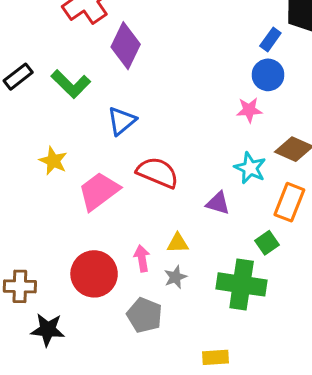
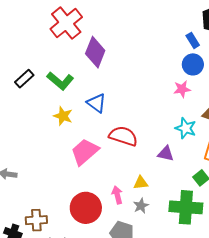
blue rectangle: (270, 39) -> (193, 40), turned -63
blue triangle: (122, 121) -> (96, 103), turned -40
yellow star: (53, 161) -> (63, 116), moved

